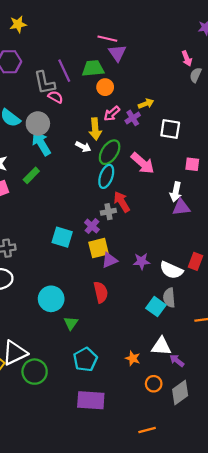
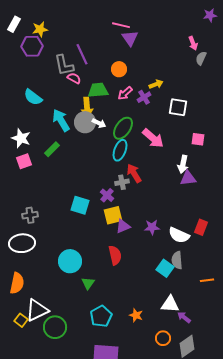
yellow star: (18, 24) -> (40, 29), moved
green trapezoid: (93, 68) -> (98, 90), moved
gray circle: (38, 123) -> (85, 122), moved
yellow arrow: (95, 129) -> (87, 107), moved
orange star: (133, 358) -> (136, 315), moved

